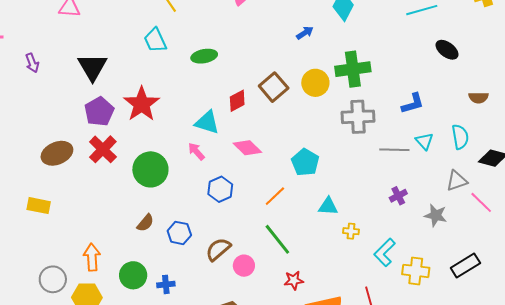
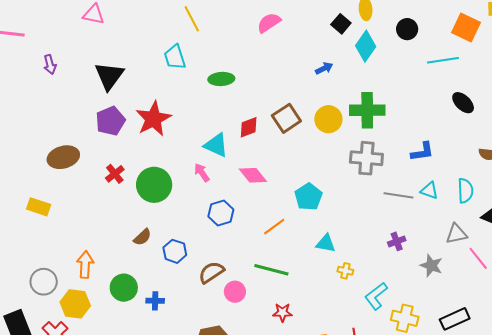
cyan triangle: (424, 141) -> (429, 191), turned -36
red cross: (103, 149) -> (115, 174), moved, size x0.7
green line: (277, 239) -> (271, 270), turned -44

